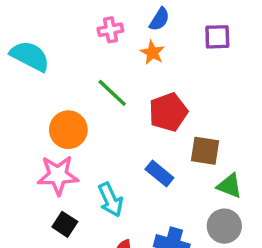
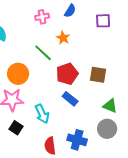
orange star: (152, 53) -> (63, 38), moved
red pentagon: (168, 112) -> (67, 74), moved
brown square: (205, 151) -> (98, 75), moved

